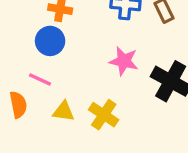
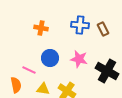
blue circle: (50, 41) -> (50, 58), moved

